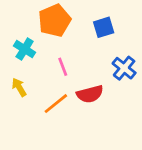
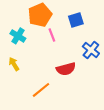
pink line: (63, 67) -> (52, 35), moved
orange line: (56, 104) -> (41, 90), moved

